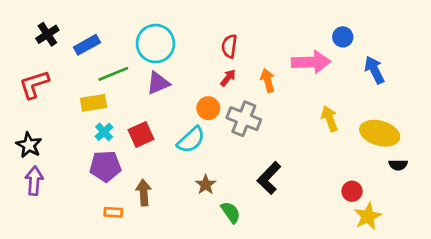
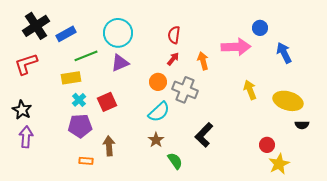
black cross: (47, 34) -> (36, 26), size x1.5
cyan semicircle: (191, 140) -> (159, 112), moved

